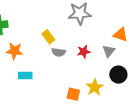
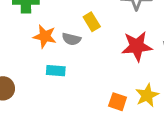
gray semicircle: (59, 52) -> (71, 39), moved
red star: (84, 52) -> (137, 46), size x1.6

